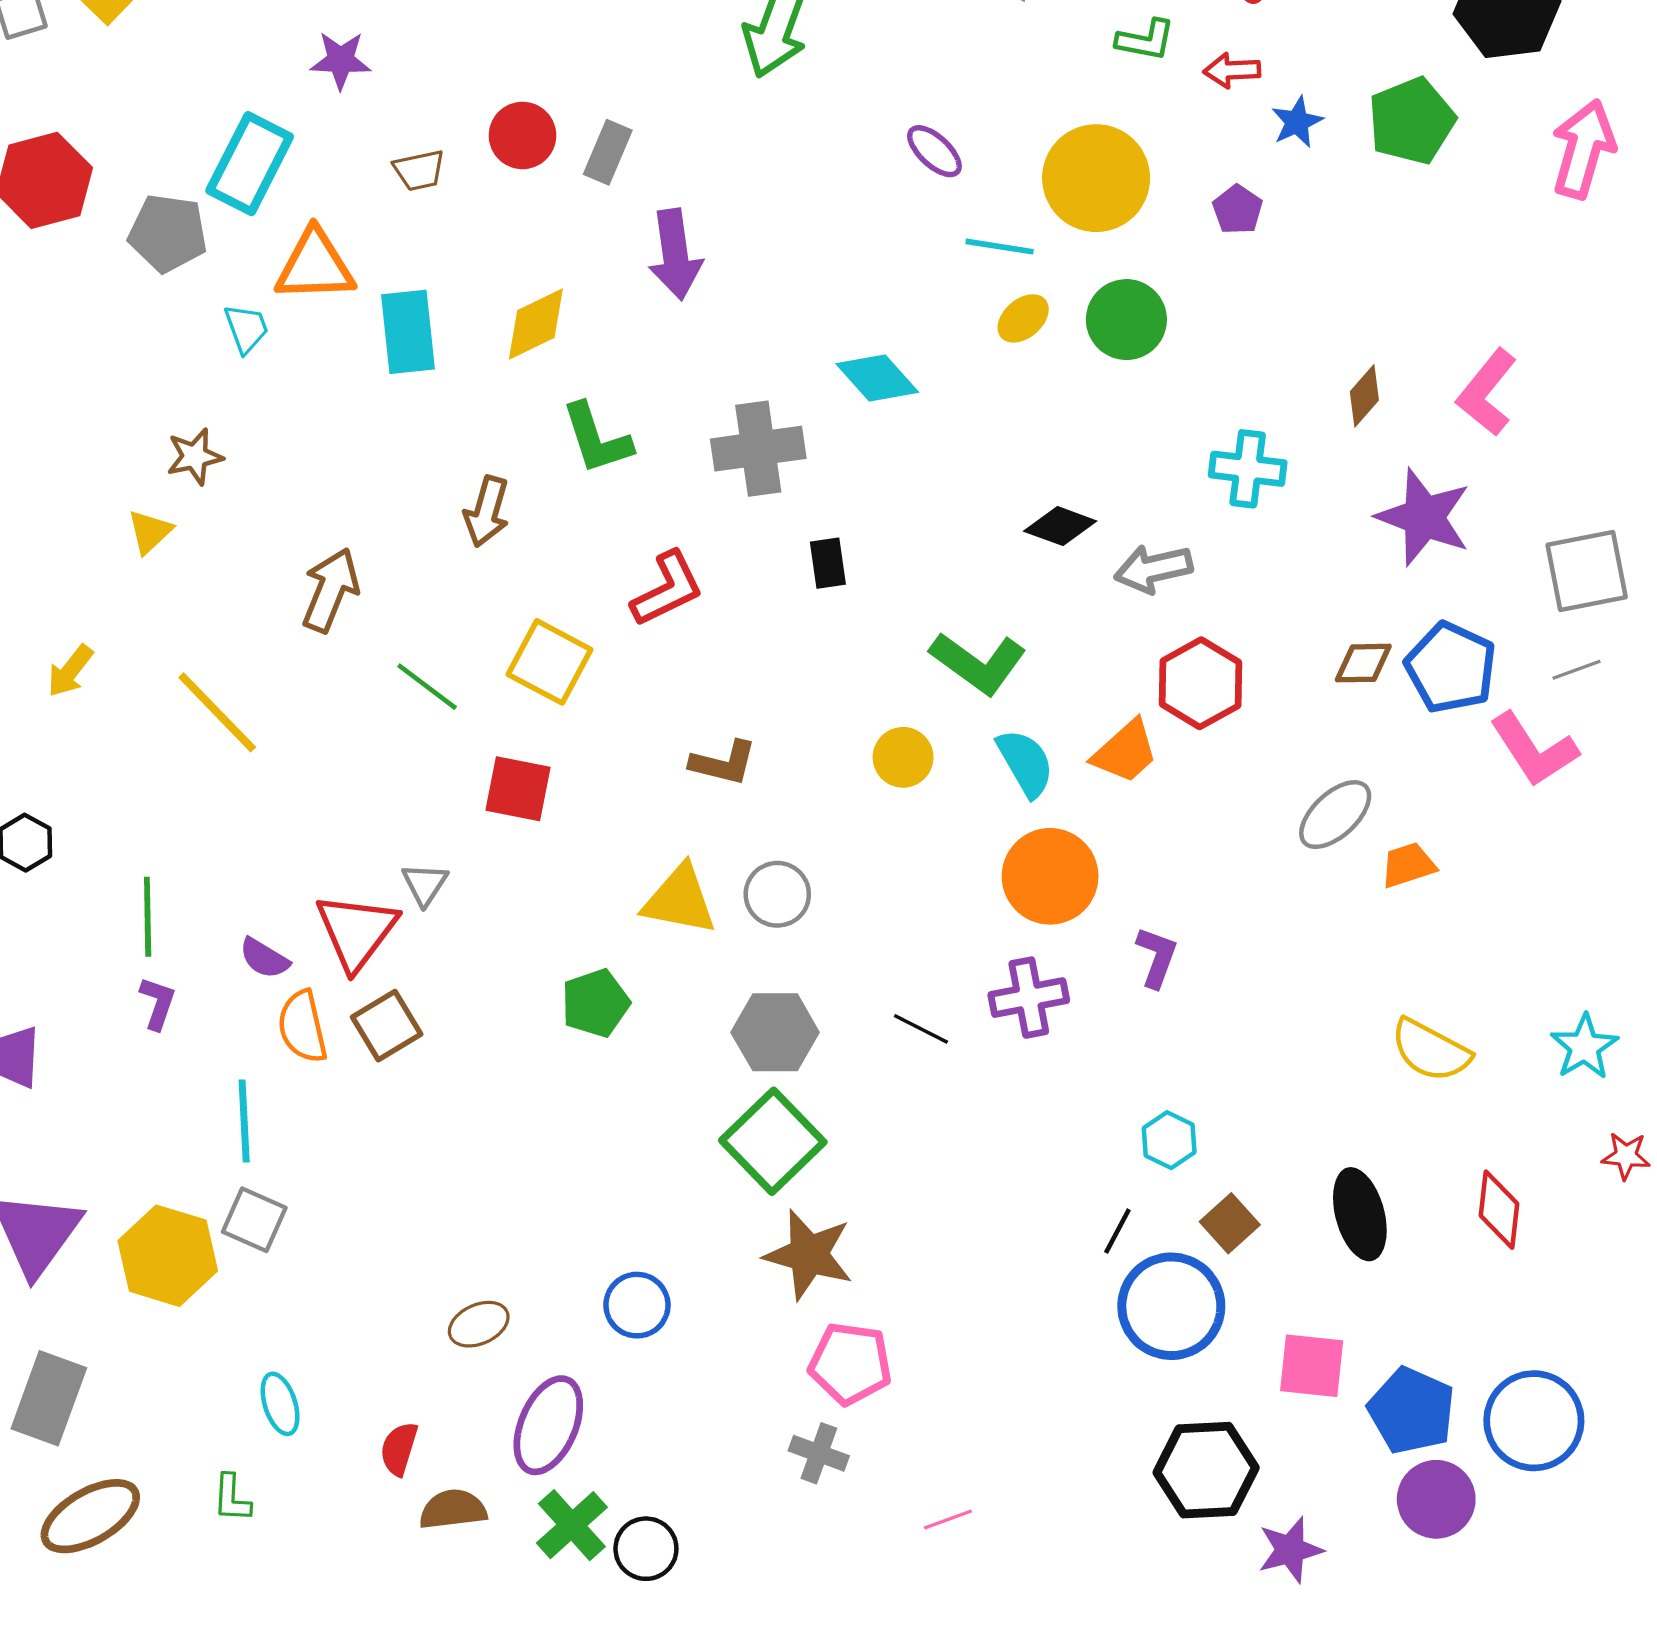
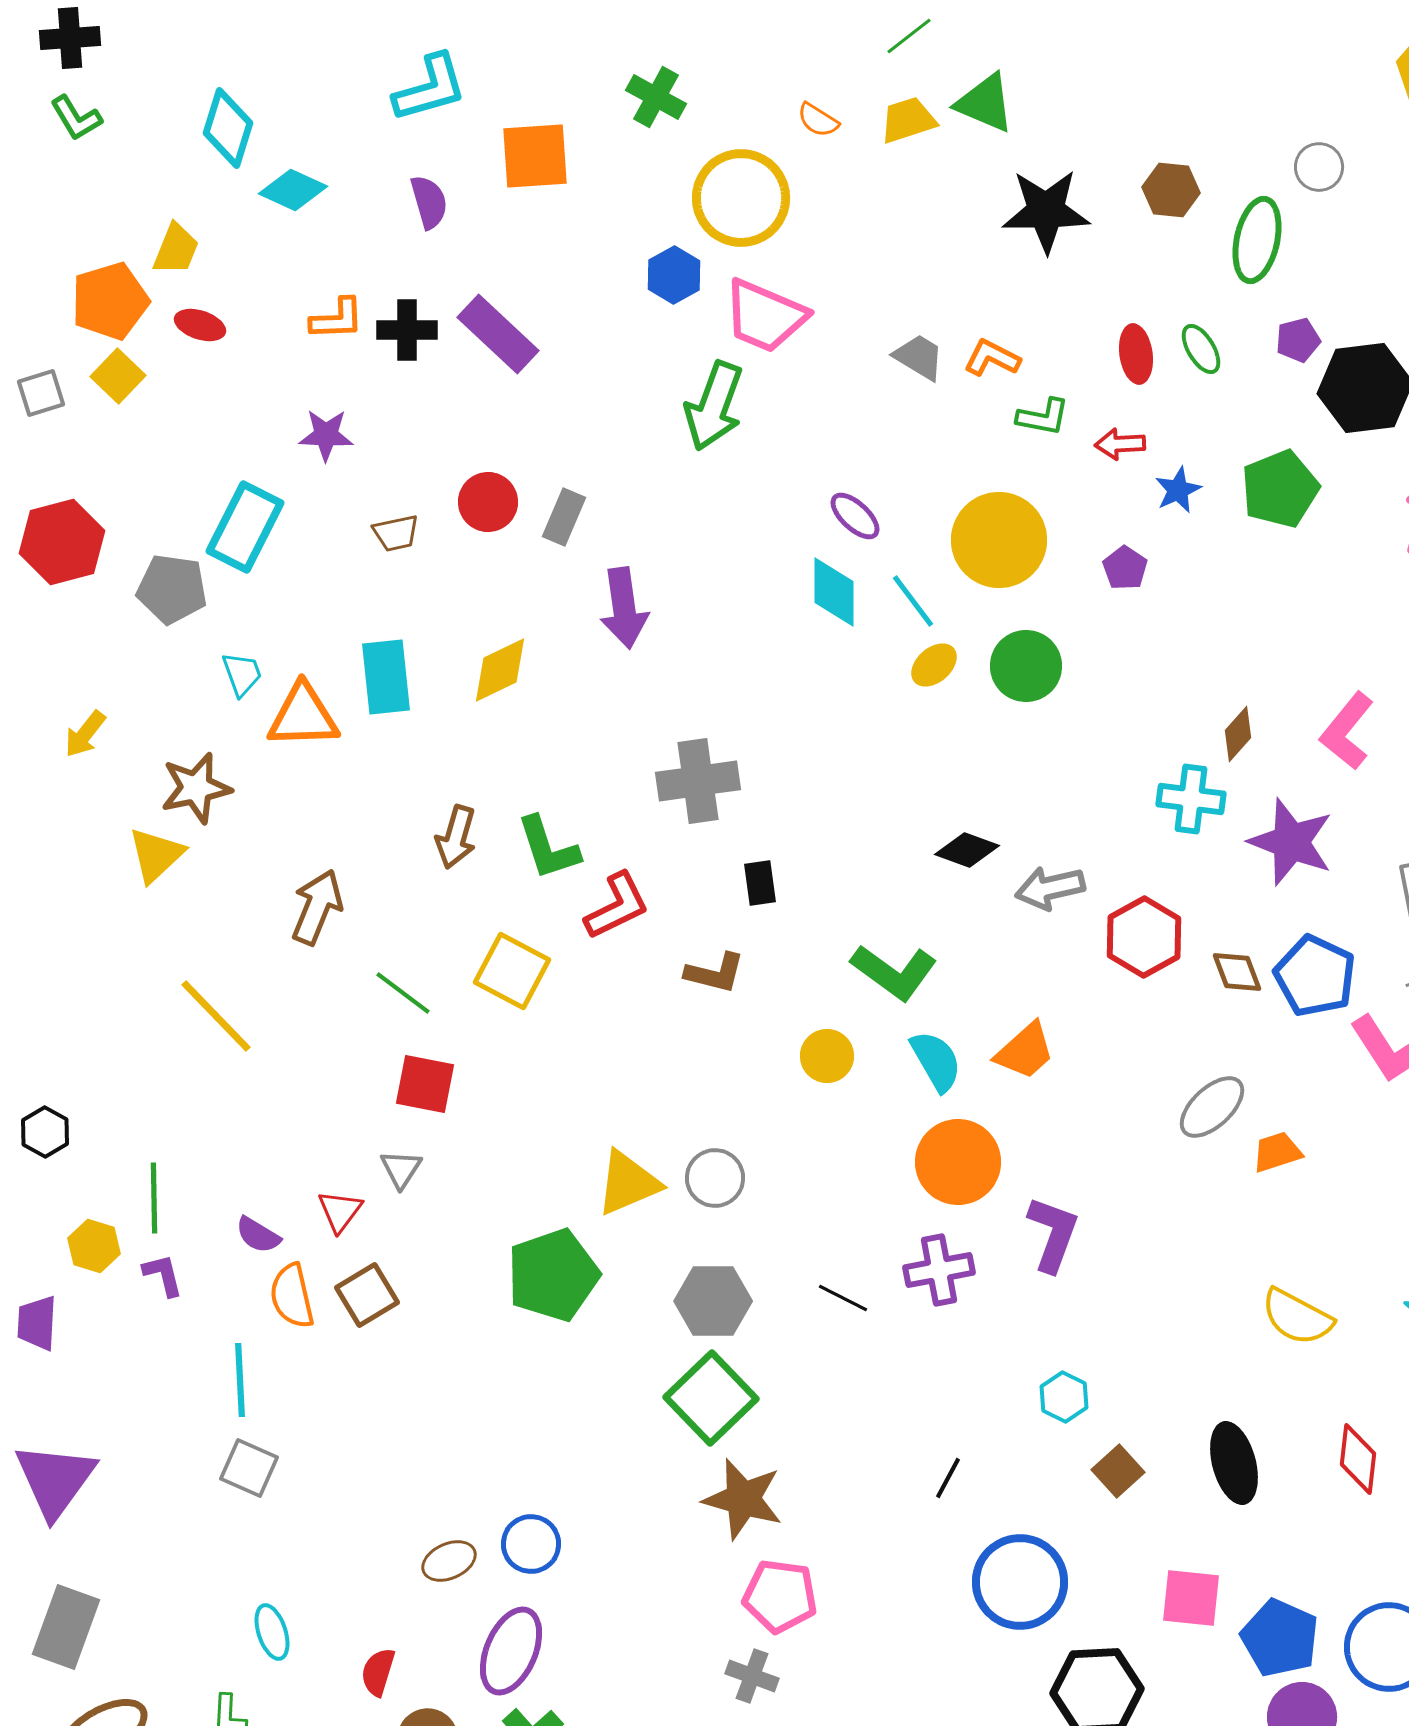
cyan line: (1000, 247) -> (913, 601), turned 44
orange triangle: (315, 266) -> (303, 716), moved
cyan diamond: (877, 378) -> (834, 592), moved, turned 42
green L-shape: (597, 439) -> (548, 848), moved
brown star: (195, 456) -> (196, 788), size x1.4
cyan cross: (1248, 469) -> (1191, 799), moved
yellow triangle: (150, 532) -> (156, 855), size x1.4
brown diamond: (1363, 663) -> (1237, 972), turned 70
yellow arrow: (70, 671) -> (85, 734), moved
red hexagon: (1200, 683) -> (1144, 937), moved
brown L-shape: (723, 763) -> (715, 973), moved
red square: (518, 789) -> (425, 1084), moved
yellow triangle: (680, 900) -> (628, 1183), turned -34
red triangle: (356, 931) -> (340, 1211), size x0.6
purple L-shape: (1157, 957) -> (1053, 1234), size x1.4
purple L-shape: (158, 1003) -> (163, 1275), turned -33
green pentagon: (595, 1003) -> (553, 1275), size x1.5
black line: (1117, 1231) -> (948, 1478), moved
yellow hexagon: (168, 1256) -> (94, 1246), moved, size x0.6
blue circle: (637, 1305) -> (531, 1544), moved
blue circle: (1171, 1306) -> (1020, 1582), moved

